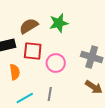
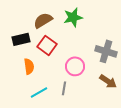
red square: (33, 51) -> (47, 45), turned 30
pink circle: (56, 63) -> (75, 66), moved

